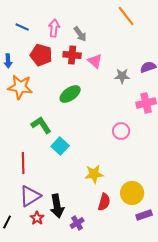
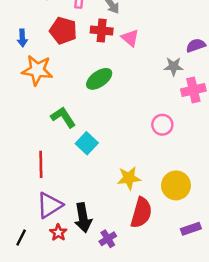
gray star: (122, 76) -> (174, 66), moved
yellow circle: (132, 193) -> (176, 185), moved
red semicircle: (104, 202) -> (141, 213), size x1.4

